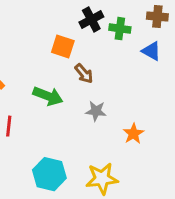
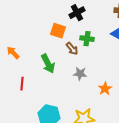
green cross: (120, 29) -> (87, 39), moved
green arrow: (48, 96) -> (48, 64), turned 42

